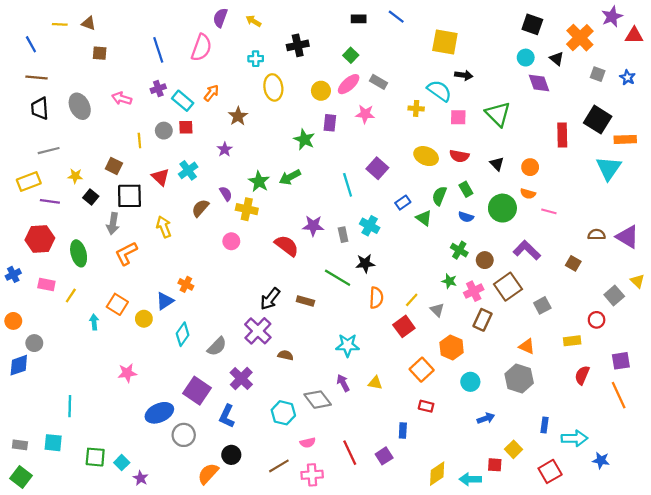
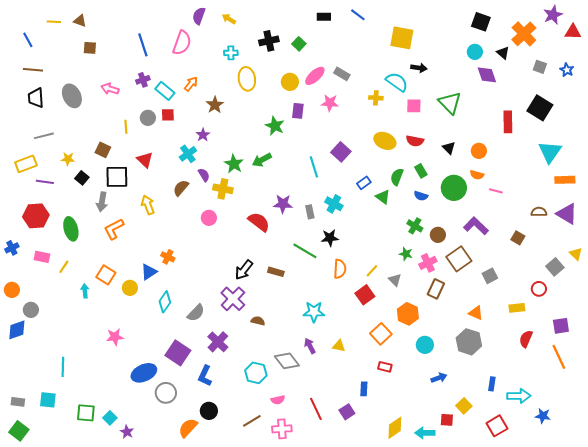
green square: (351, 55) -> (299, 44), moved
orange rectangle: (625, 139) -> (565, 180), moved
cyan cross: (188, 170) -> (188, 154), moved

